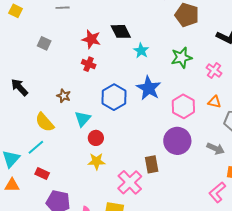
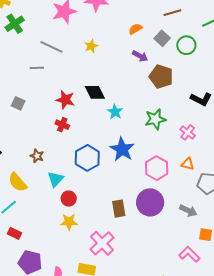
brown rectangle: (152, 164) -> (119, 209), moved
pink L-shape: (217, 192) -> (189, 254), turned 85

